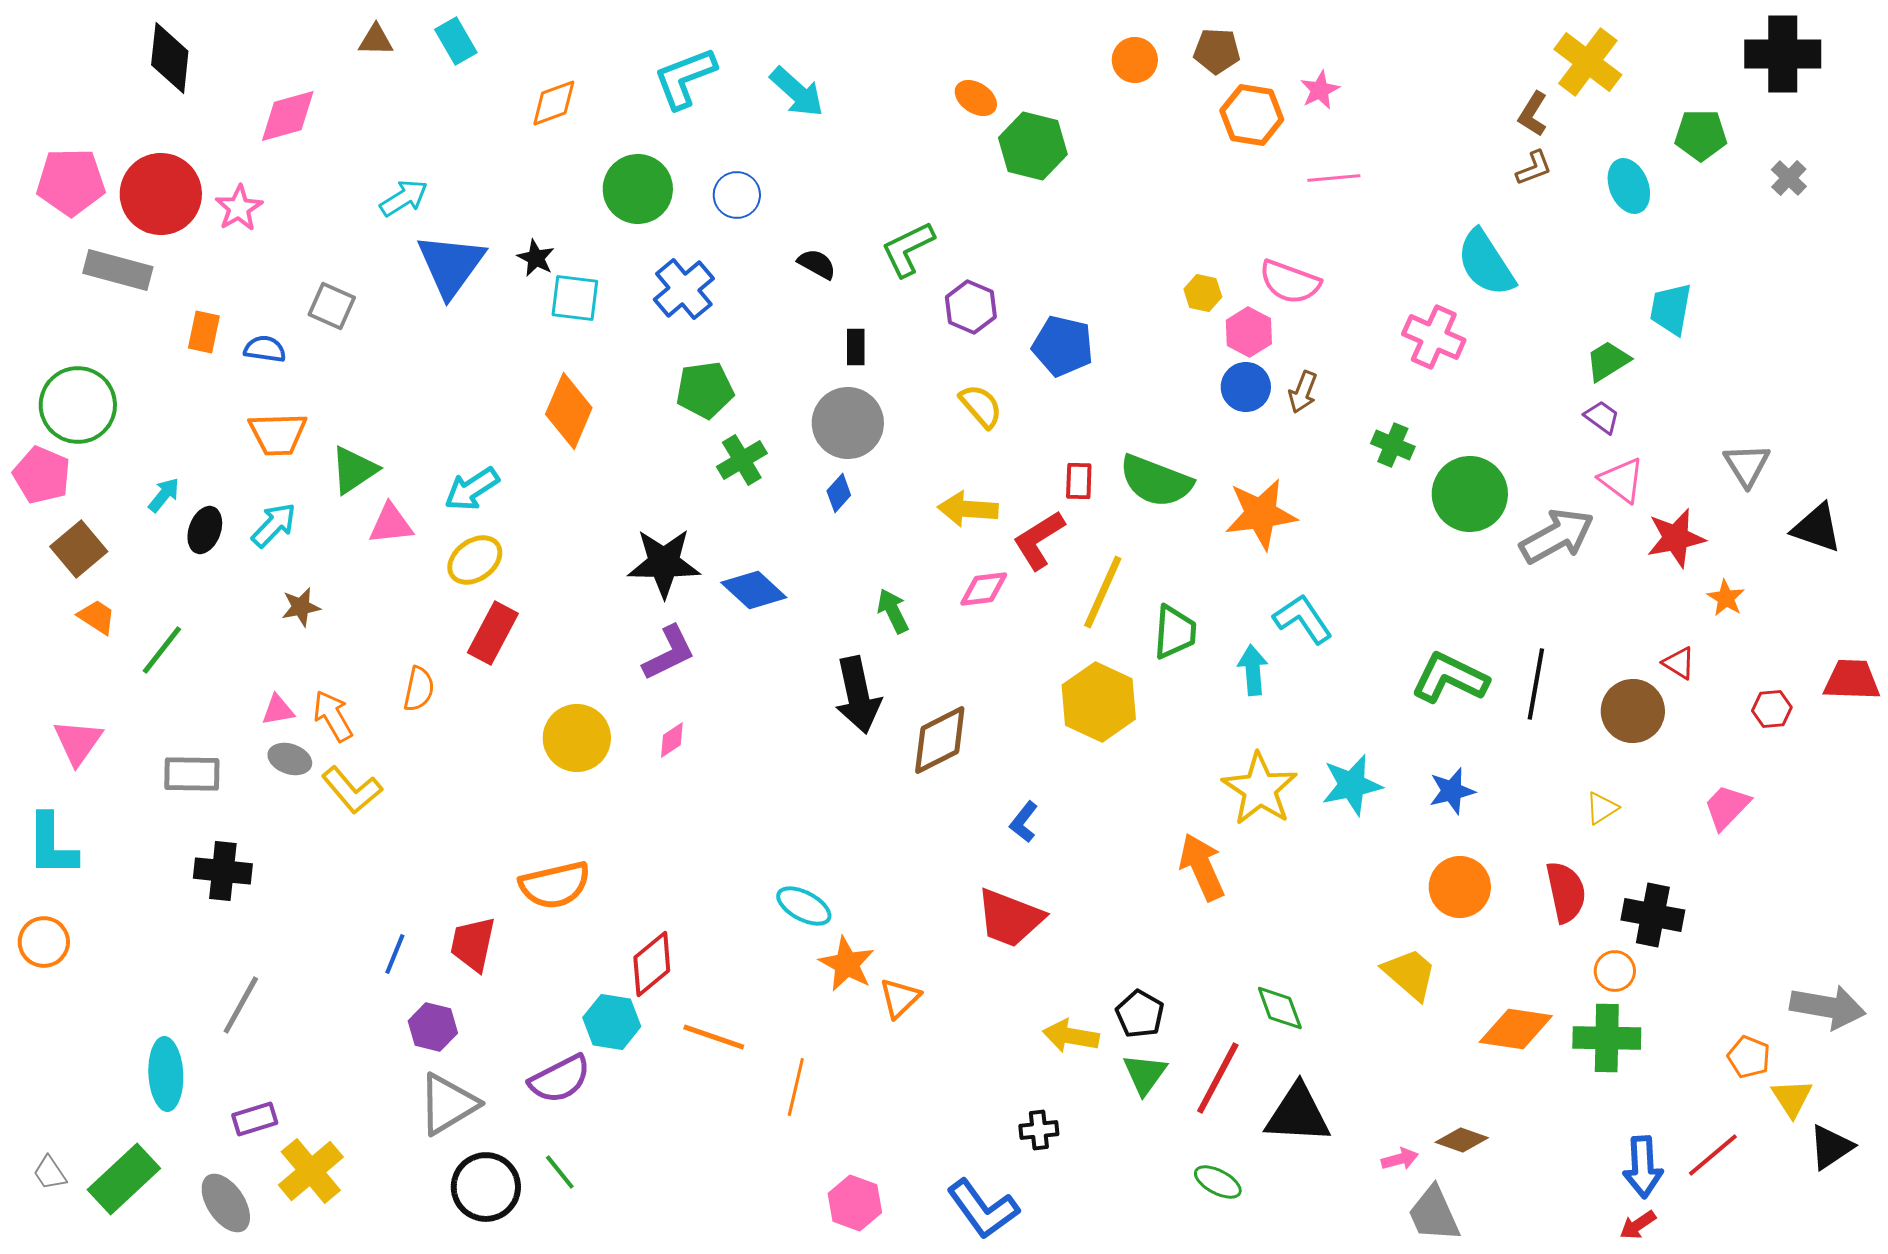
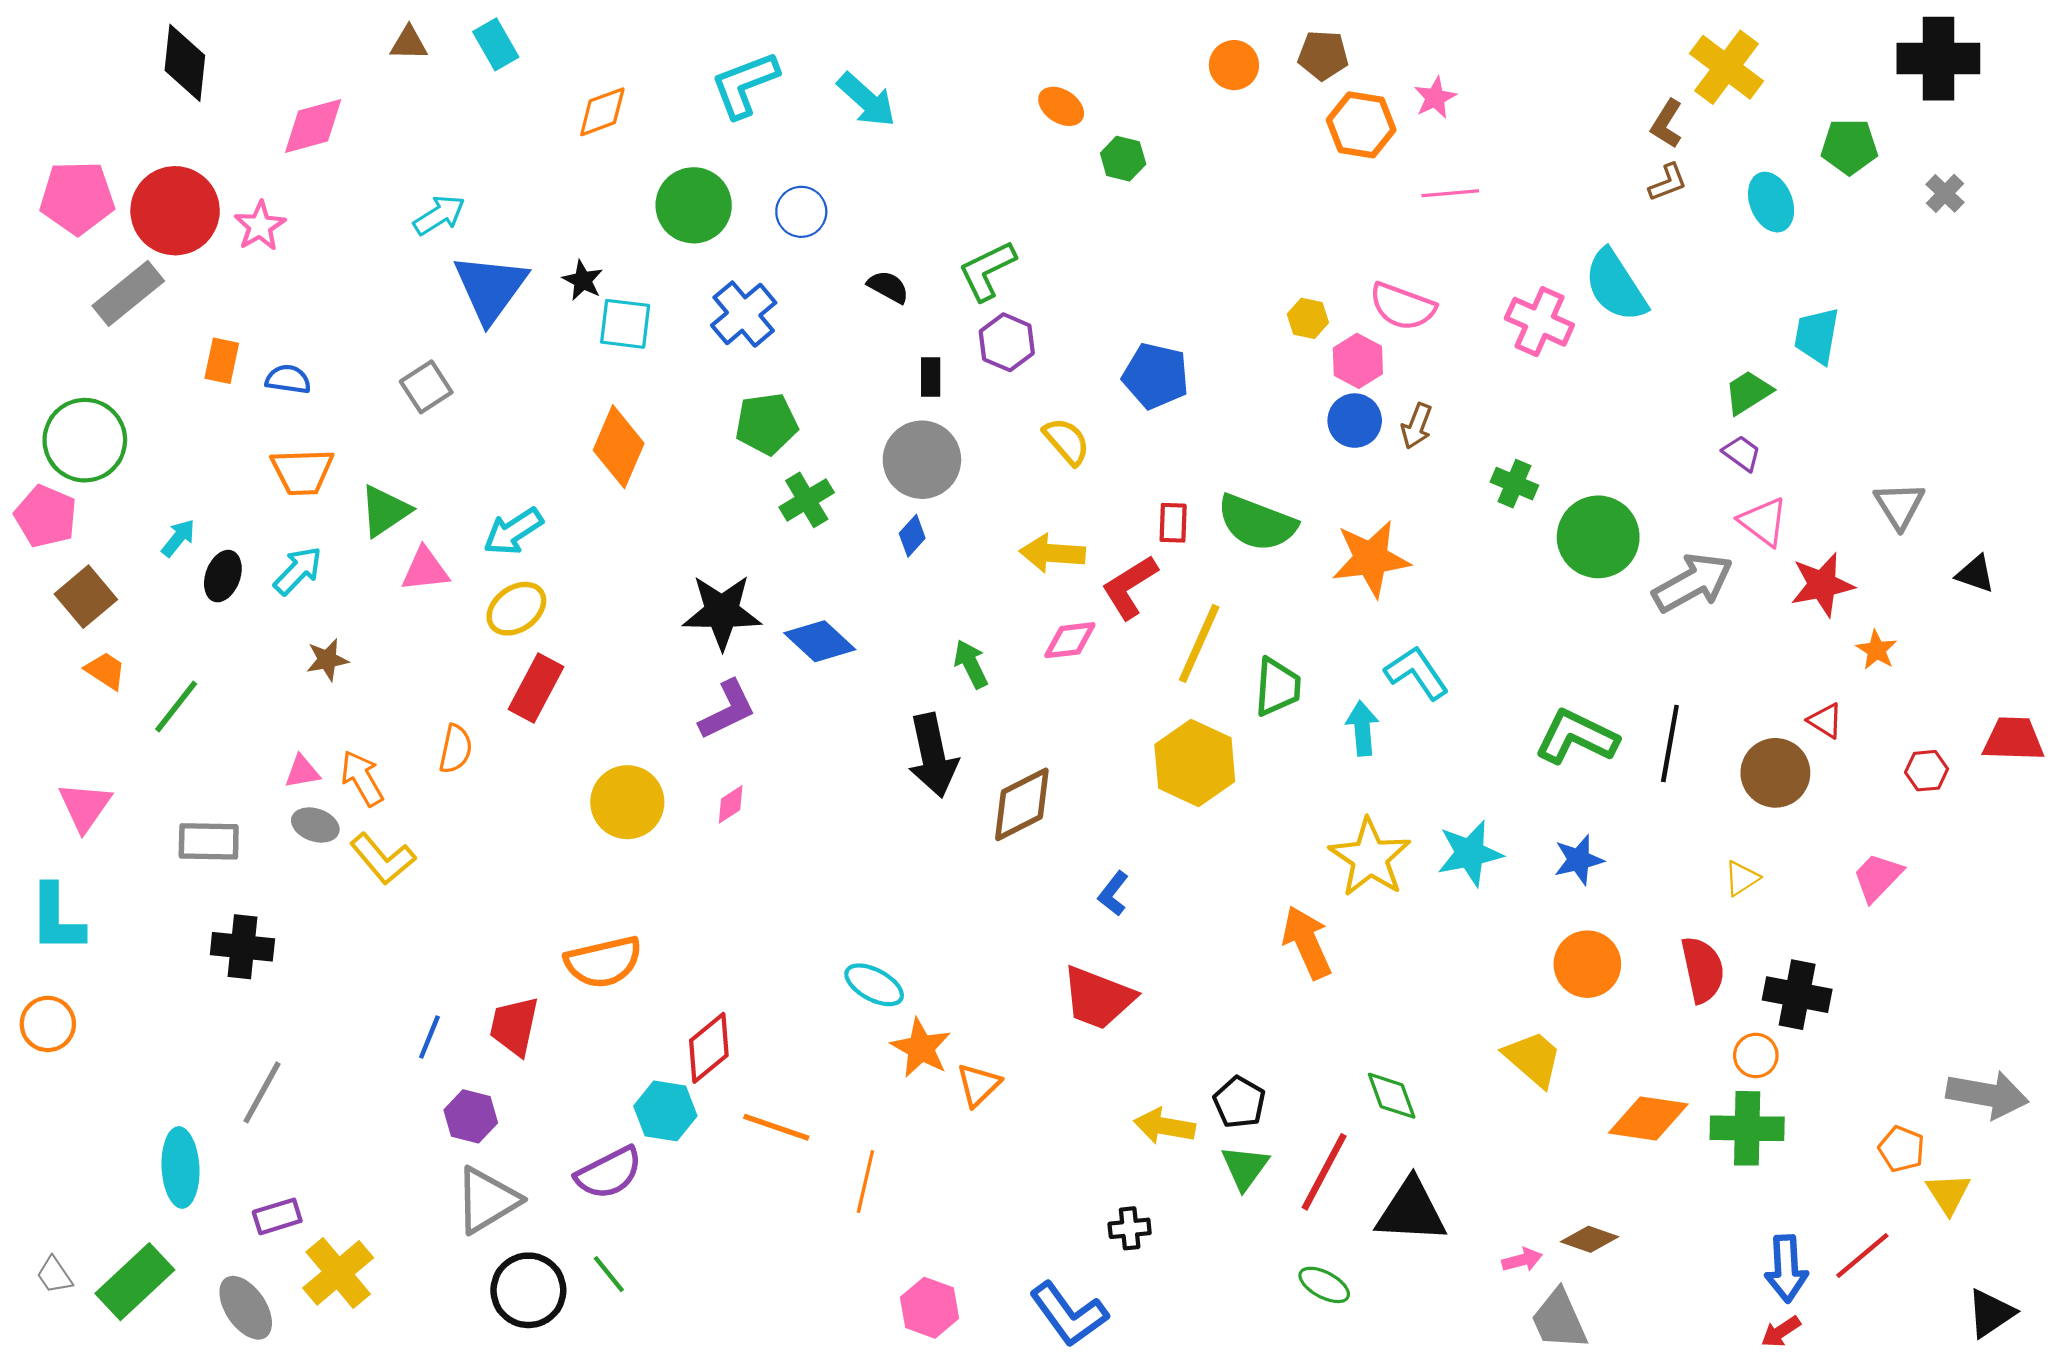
green hexagon: (1033, 146) -> (1123, 159), size x0.6
gray rectangle: (118, 270) -> (128, 293), turned -54
gray square: (332, 306) -> (426, 387), moved, turned 33
purple hexagon: (971, 307) -> (1007, 342), moved
pink cross: (1434, 337) -> (1539, 322), moved
black triangle: (1817, 528) -> (1975, 574), size x0.7
black triangle: (1831, 1147) -> (1991, 1313), moved

